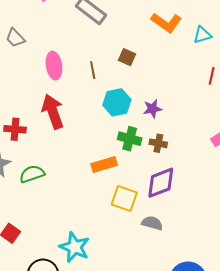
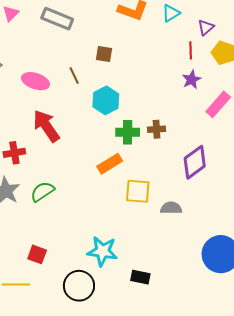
pink ellipse: (54, 66) -> (36, 81), turned -48
purple star: (152, 109) -> (192, 80), moved
purple diamond: (161, 183) -> (195, 162), moved

